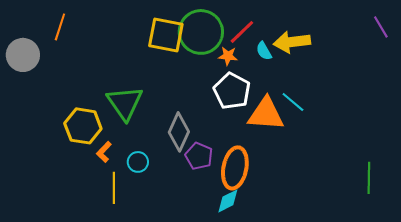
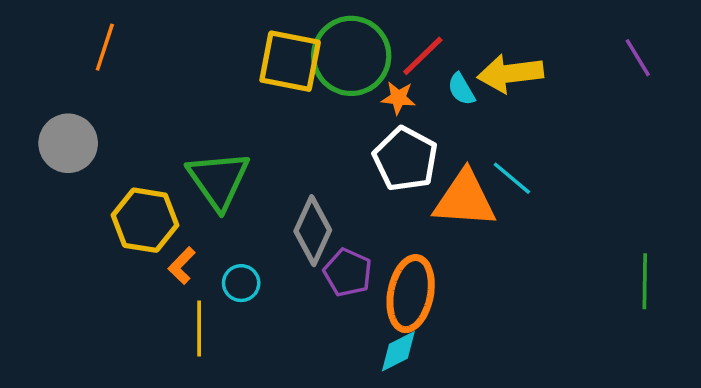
purple line: (381, 27) -> (638, 58), moved
gray circle: (23, 55) -> (68, 143), moved
green line: (369, 178) -> (645, 281), moved

